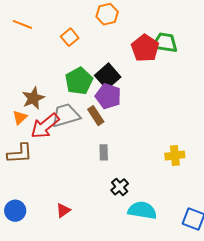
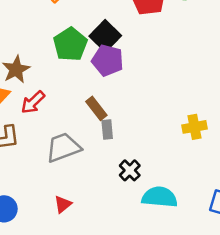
gray trapezoid: (66, 115) -> (63, 147), moved
brown rectangle: (96, 116) -> (96, 108), moved
red arrow: (45, 126) -> (33, 102), size x0.7

